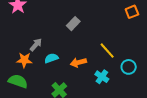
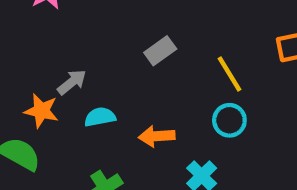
yellow line: (107, 51) -> (229, 74), moved
cyan circle: (129, 67) -> (229, 120), moved

